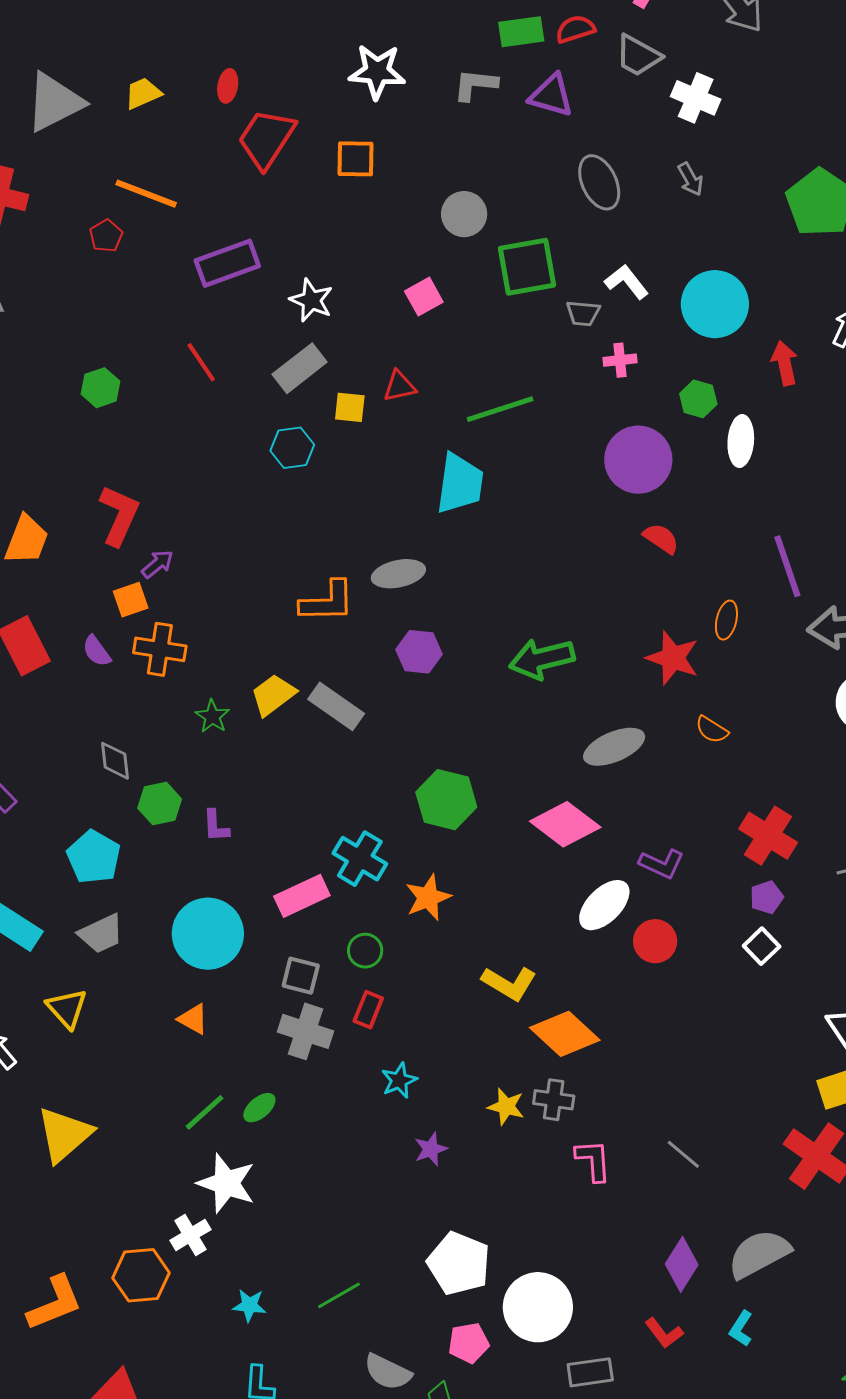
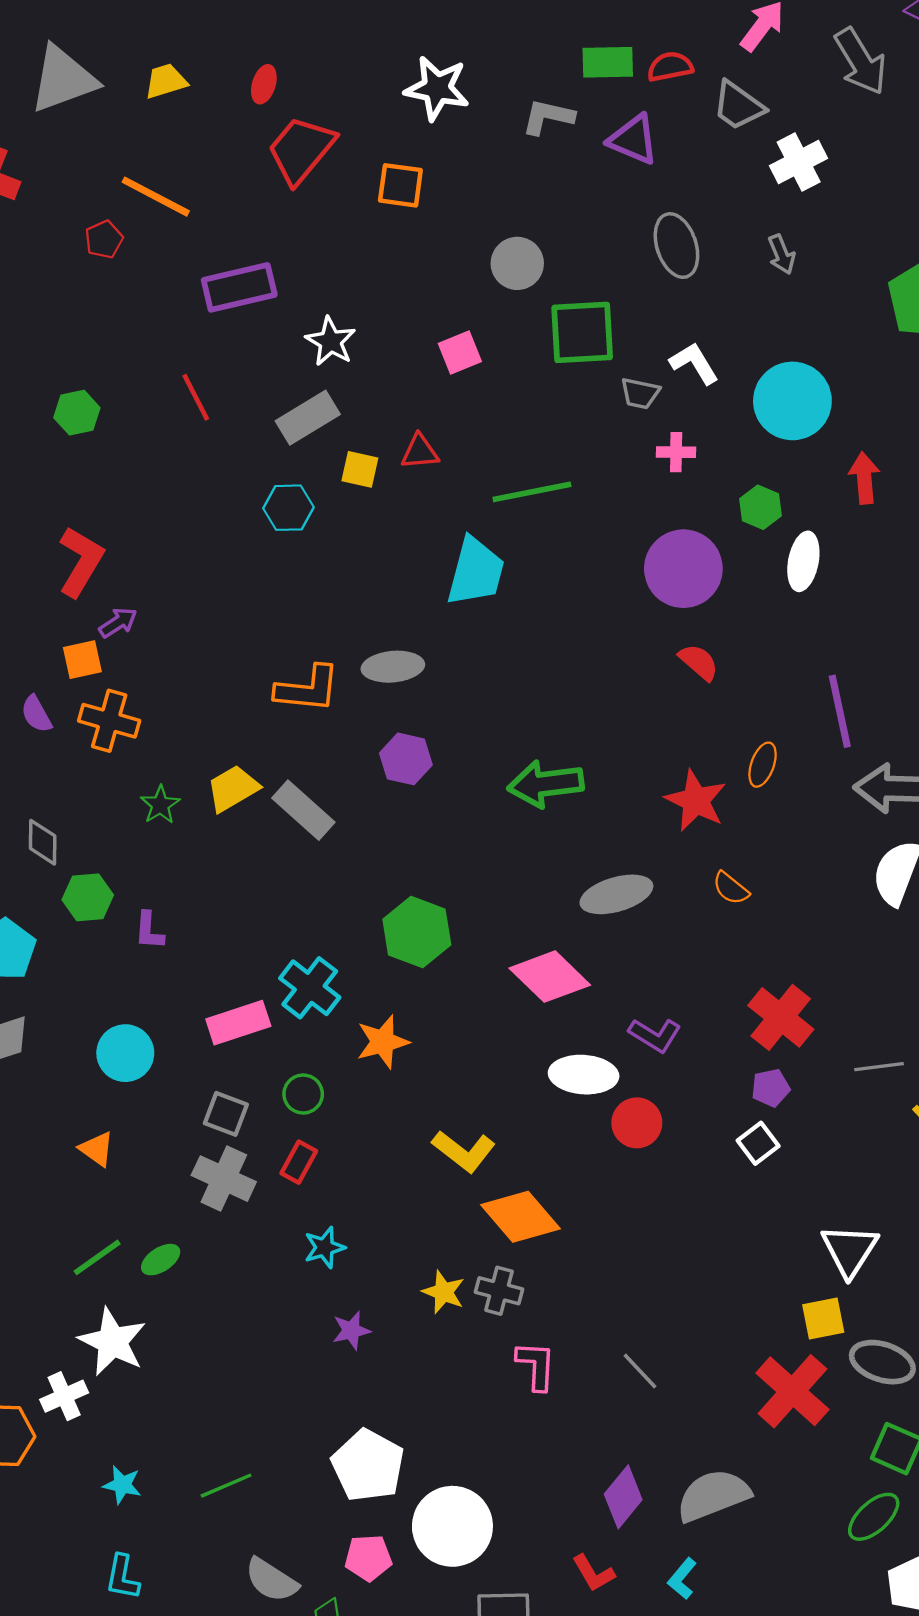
white cross: (696, 98) -> (799, 162), turned 33
white ellipse: (604, 905) -> (584, 1075), turned 42
cyan circle: (208, 934) -> (125, 1053), size x0.7

